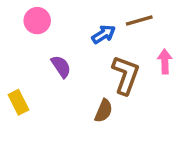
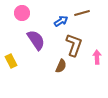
pink arrow: (165, 61) -> (97, 57), moved
purple semicircle: (61, 67) -> (36, 40), size x1.5

